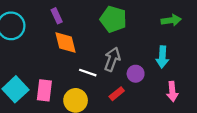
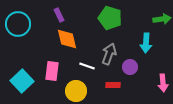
cyan arrow: (162, 57) -> (146, 43), moved
pink rectangle: (44, 90) -> (52, 71), moved
red rectangle: (117, 94) -> (113, 85), turned 40

